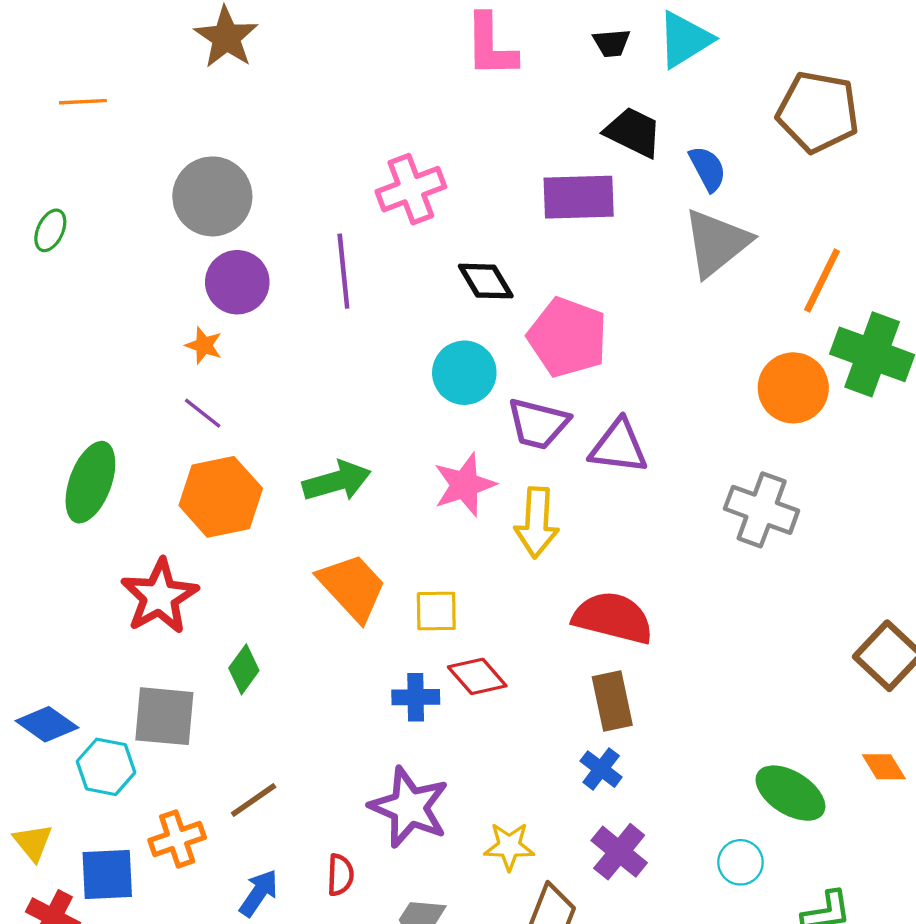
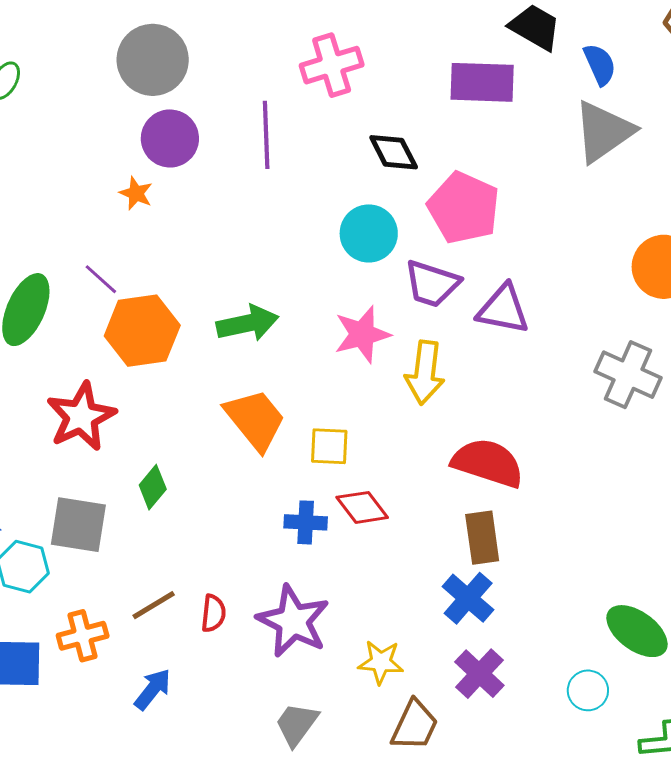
purple line: (203, 413) -> (101, 279), moved
blue cross: (601, 769) -> (468, 598), size x1.4
red semicircle: (340, 875) -> (213, 613), moved

